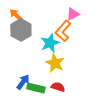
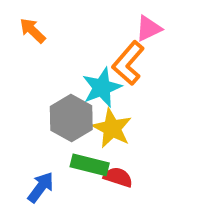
gray hexagon: (21, 30) -> (71, 118), moved
blue arrow: (23, 82) -> (41, 187), moved
green rectangle: (36, 88) -> (90, 165), moved

